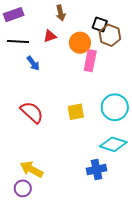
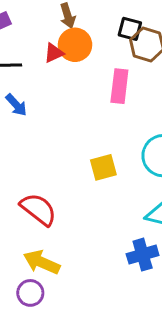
orange circle: (80, 43) -> (75, 45), moved
blue arrow: (33, 63) -> (16, 105), moved
red semicircle: (32, 112) -> (38, 209), moved

